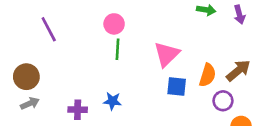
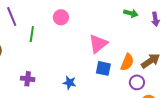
green line: (117, 49) -> (32, 34), moved
blue star: (112, 101) -> (69, 83), moved

